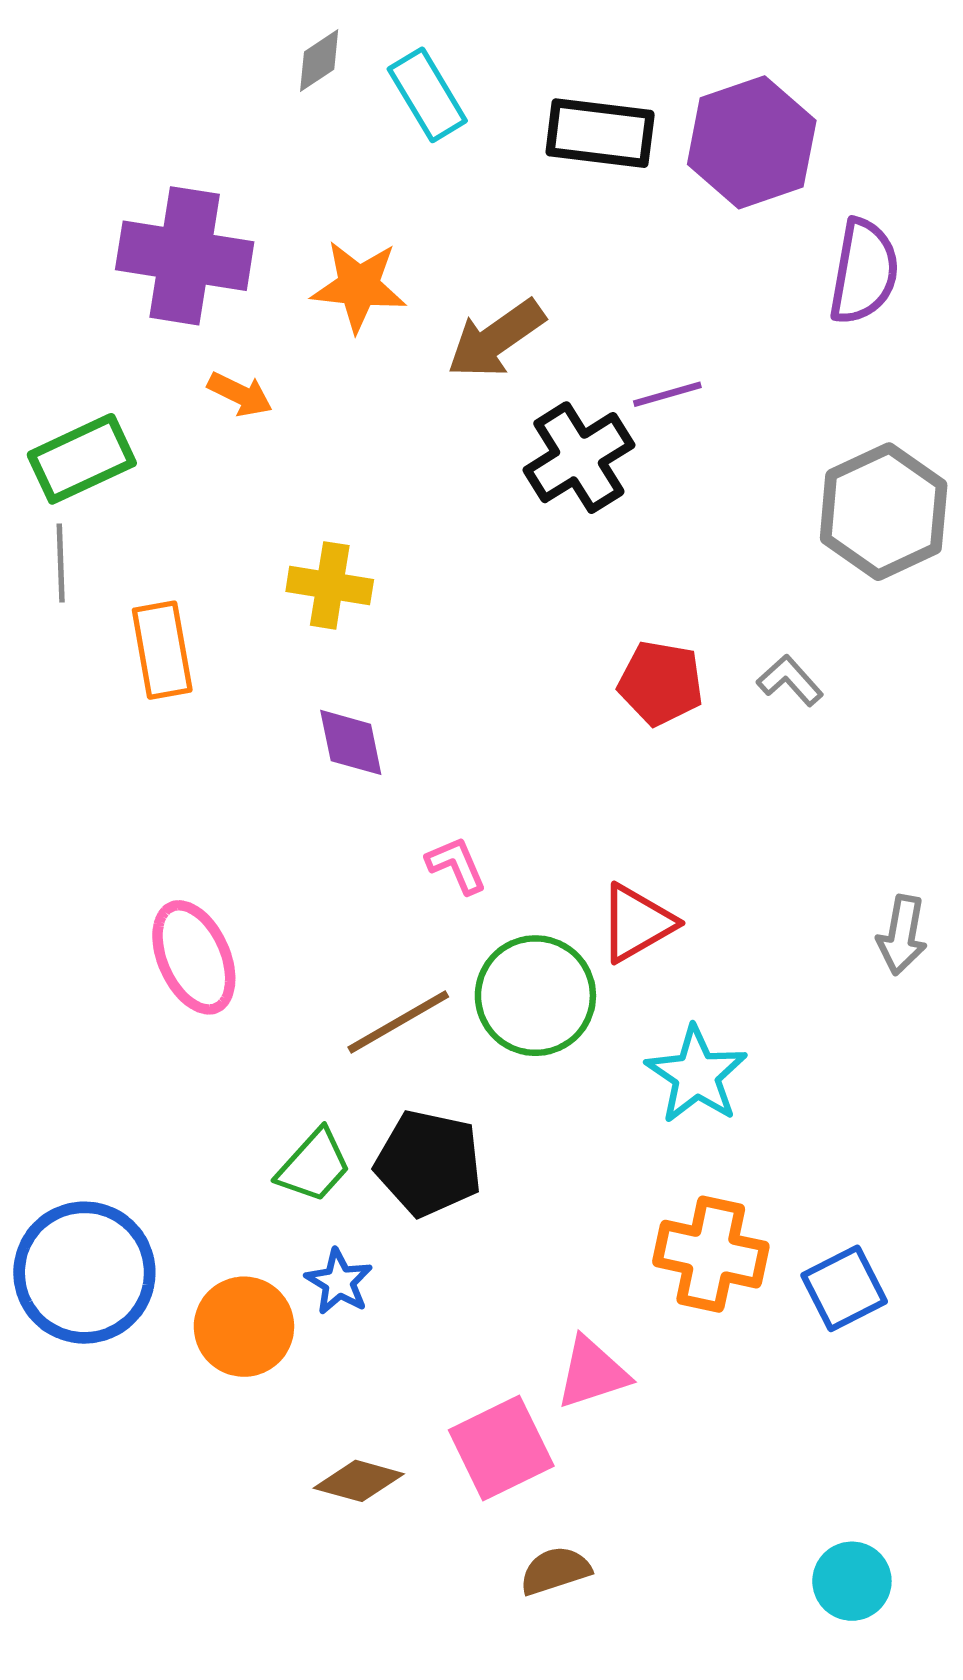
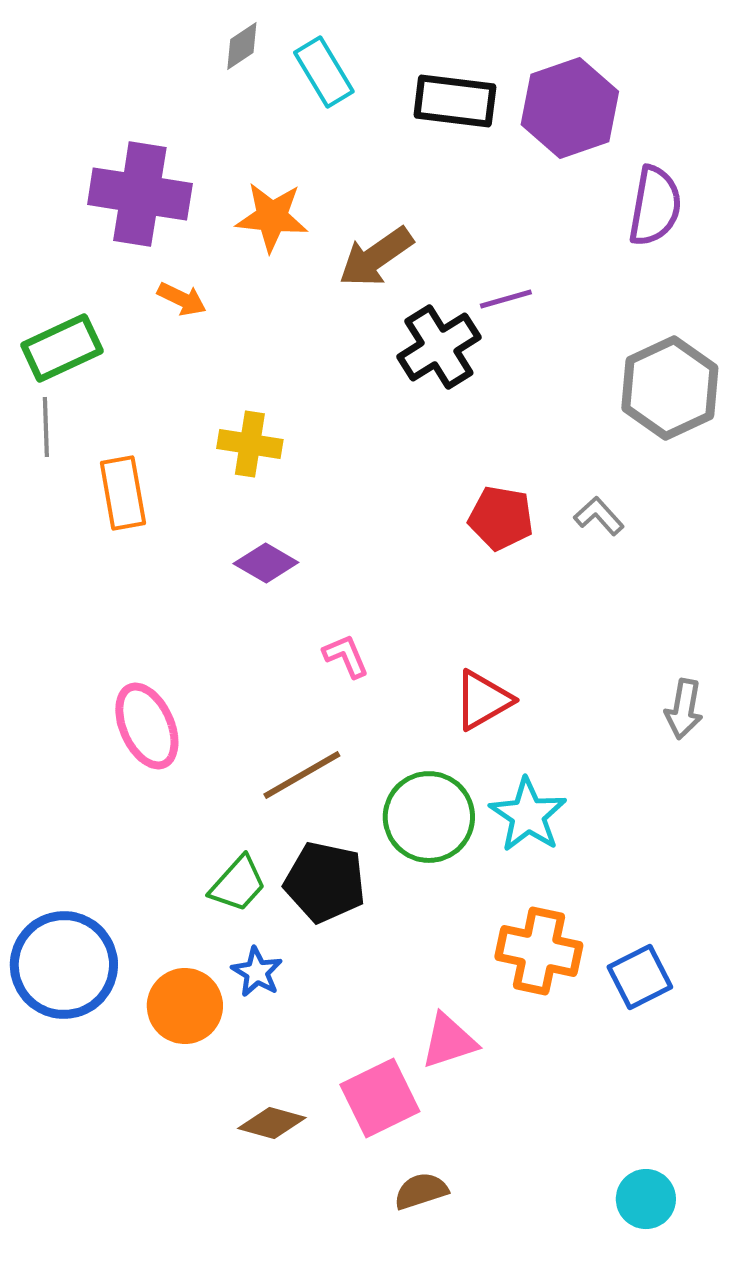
purple diamond: (351, 742) -> (266, 563), turned -48
green circle: (535, 996) -> (429, 817), moved

